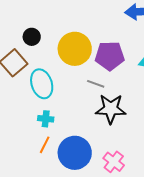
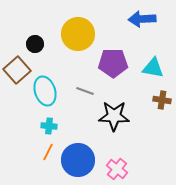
yellow circle: (75, 49) -> (78, 34), moved
gray line: (96, 84) -> (85, 91), moved

